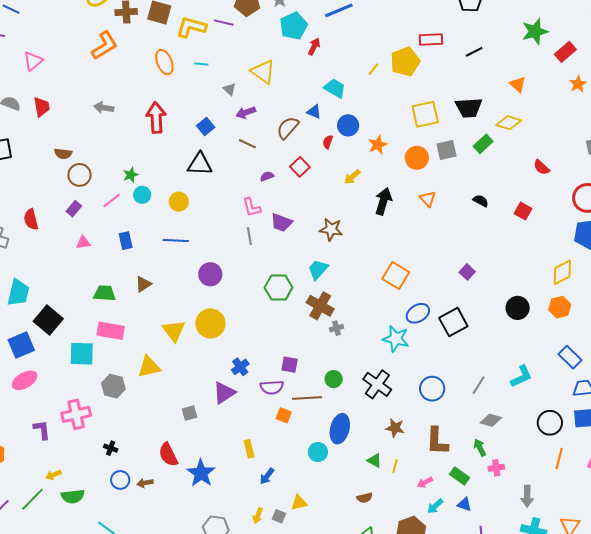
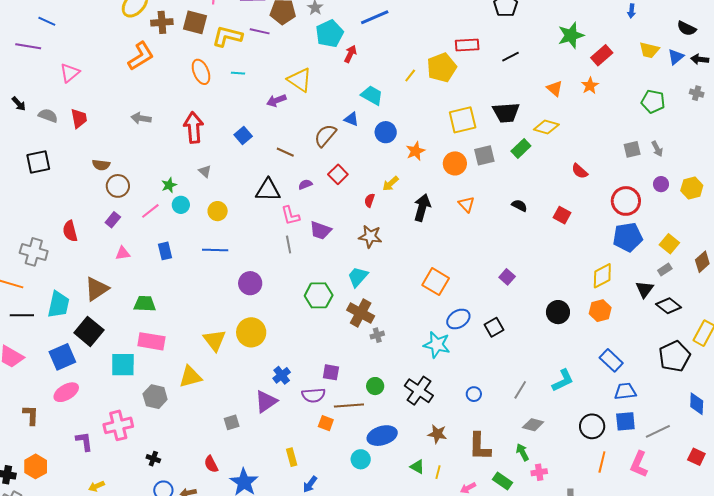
orange star: (578, 84) -> (590, 86), moved
gray triangle: (230, 89) -> (205, 171), moved
purple arrow: (246, 113) -> (276, 100), moved
red semicircle: (328, 142) -> (369, 200), moved
black triangle: (200, 164) -> (268, 190), moved
brown triangle: (143, 284) -> (97, 289), moved, size x1.5
black square: (453, 322) -> (494, 327), size x0.7
blue circle: (432, 389) -> (474, 394), size x0.6
blue ellipse: (340, 429) -> (382, 436), turned 60
red semicircle: (168, 455) -> (211, 464), size x0.7

